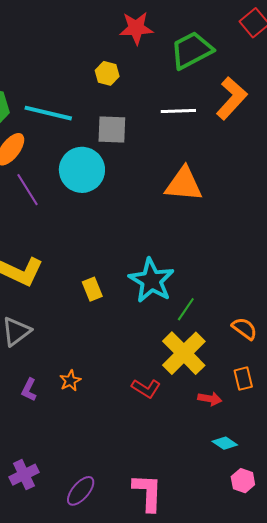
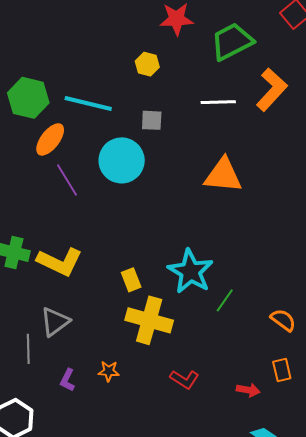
gray square: (112, 130) -> (152, 120), size x0.7
yellow cross: (184, 353) -> (149, 320), moved, turned -30
orange star: (70, 381) -> (109, 371), turned 30

